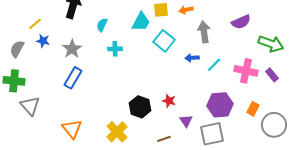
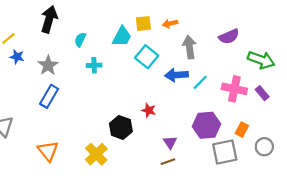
blue arrow: (192, 58) -> (177, 75), size x1.5
red star: (169, 101) -> (149, 110), moved
gray circle: (274, 125) -> (264, 147), size x0.7
gray square: (212, 134) -> (225, 152), moved
brown line: (164, 139) -> (168, 162), moved

